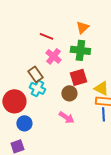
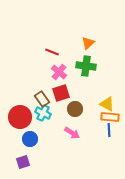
brown rectangle: (35, 74) -> (42, 99), moved
red square: (78, 77) -> (61, 93), moved
cyan cross: (37, 88) -> (43, 113), moved

